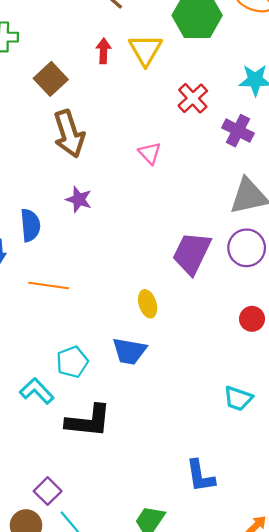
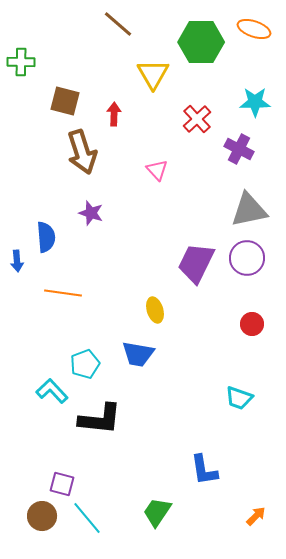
red arrow: (103, 51) -> (114, 114), moved
brown square: (51, 79) -> (65, 101), turned -32
purple square: (48, 491) -> (62, 484), turned -30

